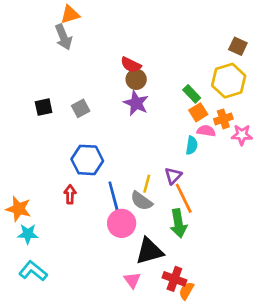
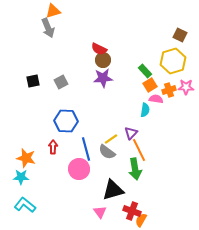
purple star: (136, 103) -> (103, 78), turned -30
pink star: (242, 135) -> (186, 87), moved
yellow line: (147, 184) -> (111, 139), turned 40
orange star: (18, 209) -> (26, 158), moved
pink circle: (122, 223) -> (79, 169), moved

